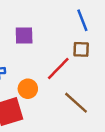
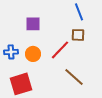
orange circle: (28, 89) -> (33, 54), moved

